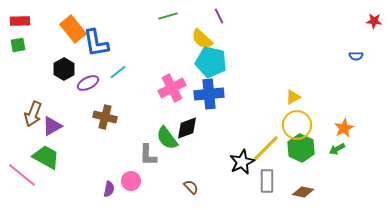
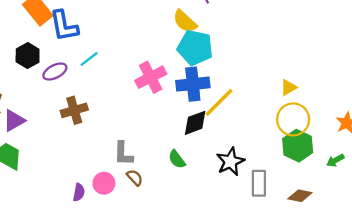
brown cross: (105, 117) -> (74, 110), turned -30
black diamond: (187, 128) -> (195, 123), moved
green semicircle: (167, 138) -> (177, 159), moved, size x0.7
yellow line: (266, 148) -> (219, 102), moved
green arrow: (337, 149) -> (335, 160), moved
brown semicircle: (191, 187) -> (135, 178), moved

